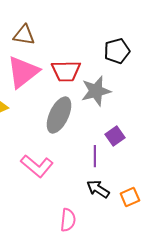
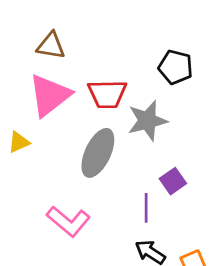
black pentagon: (117, 51) -> (176, 67), turned 30

